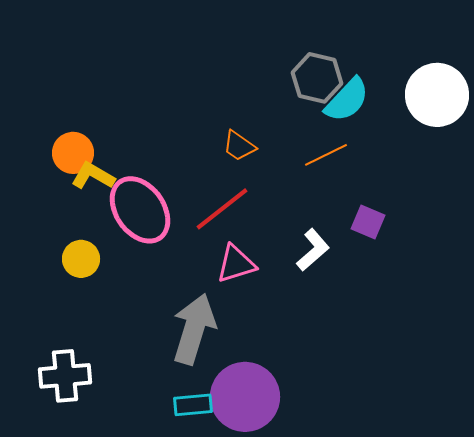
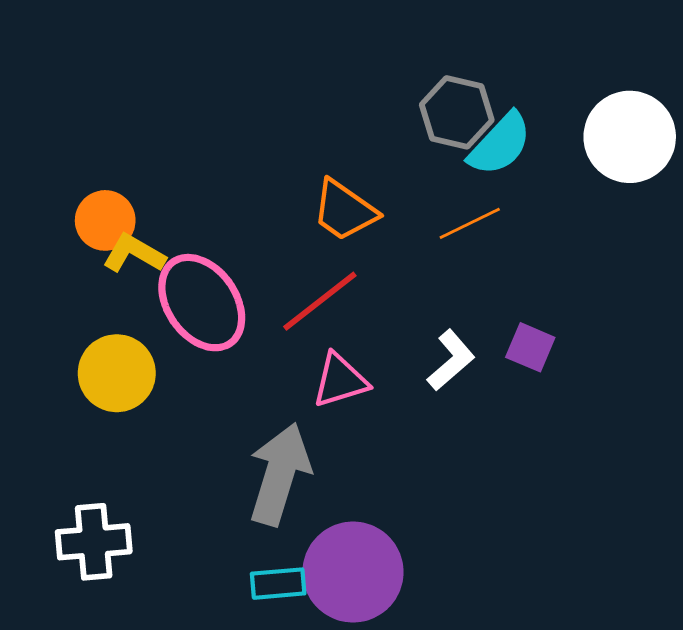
orange trapezoid: (239, 146) -> (344, 210), size x1.4
purple square: (368, 222) -> (530, 347), moved
yellow circle: (81, 259) -> (117, 373), size x1.4

